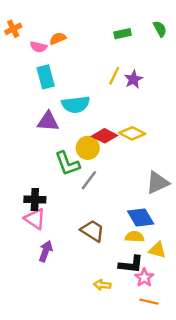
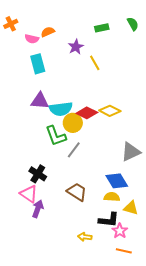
yellow line: (114, 76) -> (95, 63), turned -56
purple star: (133, 79) -> (76, 47), moved
cyan semicircle: (76, 105) -> (61, 109), moved
black cross: (35, 199) -> (38, 174), moved, turned 30
pink triangle: (35, 219) -> (29, 194), moved

